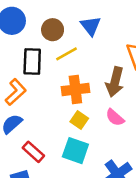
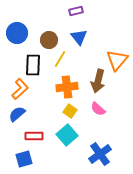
yellow line: (67, 54) -> (60, 59), turned -30
cyan square: (75, 151) -> (67, 135), turned 30
red rectangle: (33, 152) -> (34, 136), turned -42

